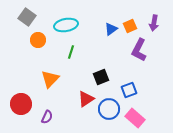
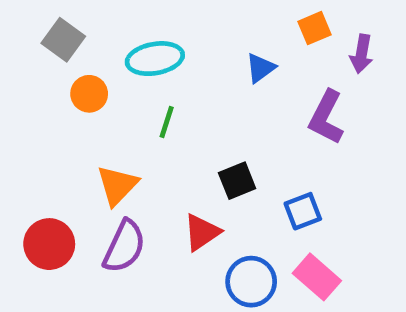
orange square: (130, 26) -> (315, 28), moved
blue circle: (109, 109) -> (251, 282), moved
purple semicircle: (47, 117) -> (124, 246), moved, size x1.6

